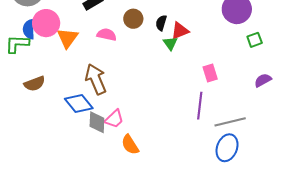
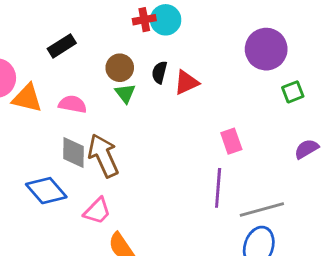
pink semicircle: (107, 35) -> (73, 104), moved
orange triangle: (67, 38) -> (27, 98), turned -50
green triangle: (170, 43) -> (125, 93), moved
brown arrow: (96, 79) -> (103, 156), moved
gray diamond: (97, 122) -> (74, 153), moved

